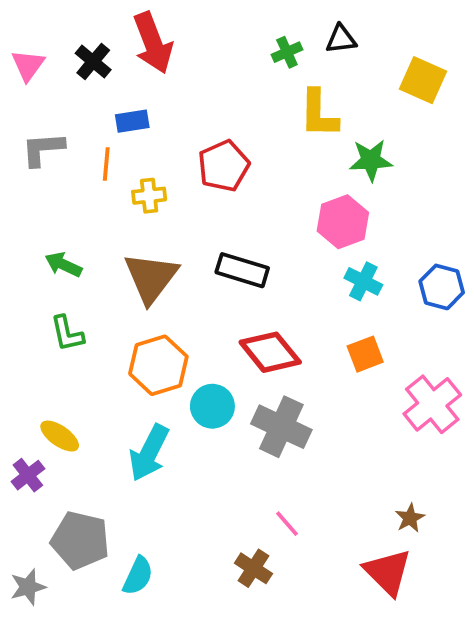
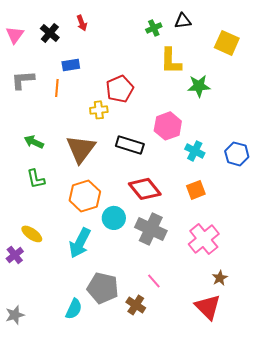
red arrow: (153, 43) -> (82, 23), size x0.5
yellow cross: (149, 196) -> (99, 110), moved
pink hexagon: (343, 222) -> (168, 126), moved
pink cross: (432, 404) -> (204, 239), moved
gray pentagon: (80, 540) -> (103, 288), moved

